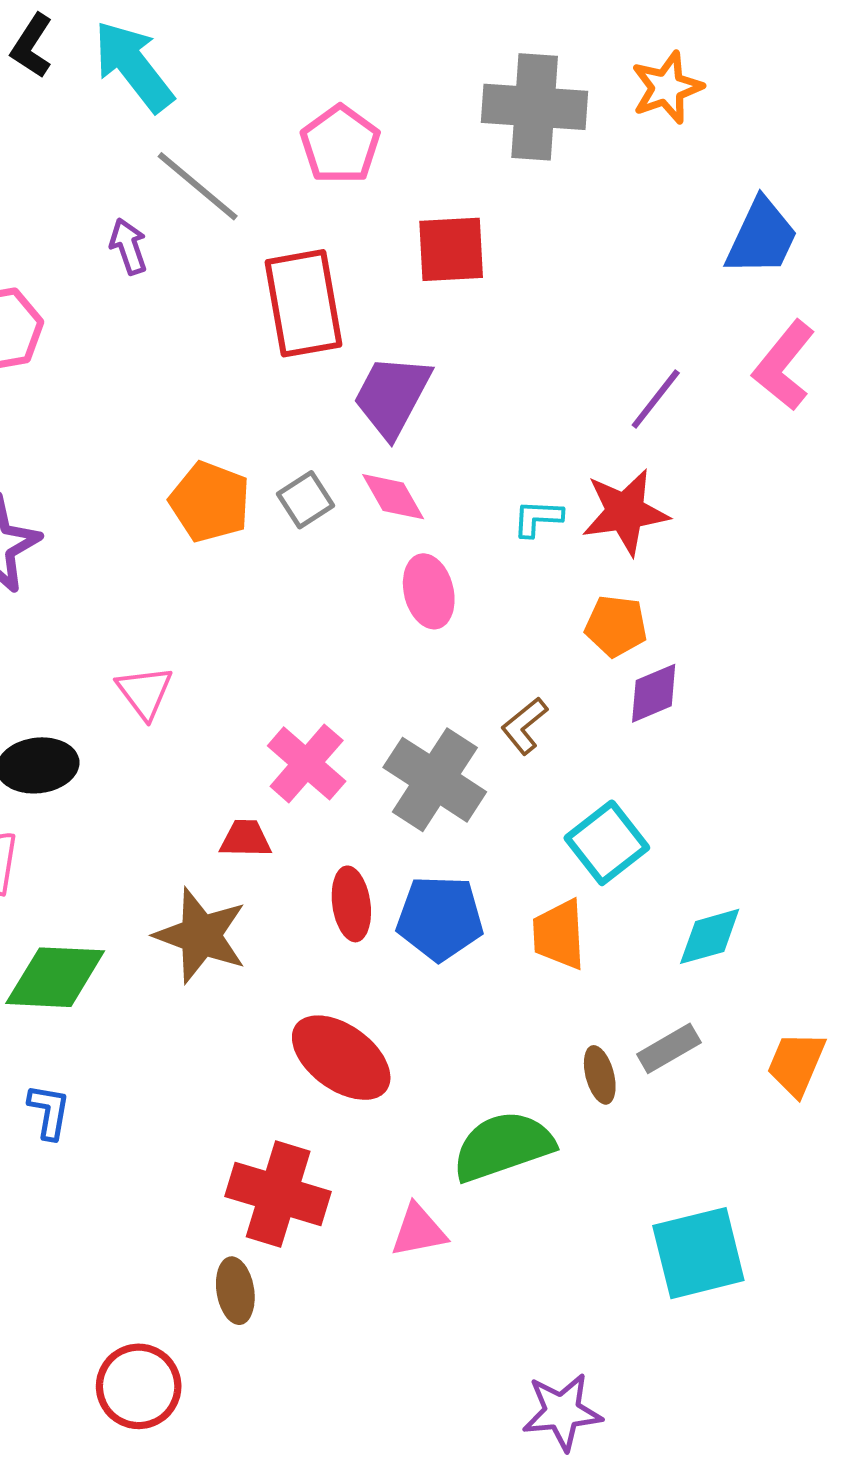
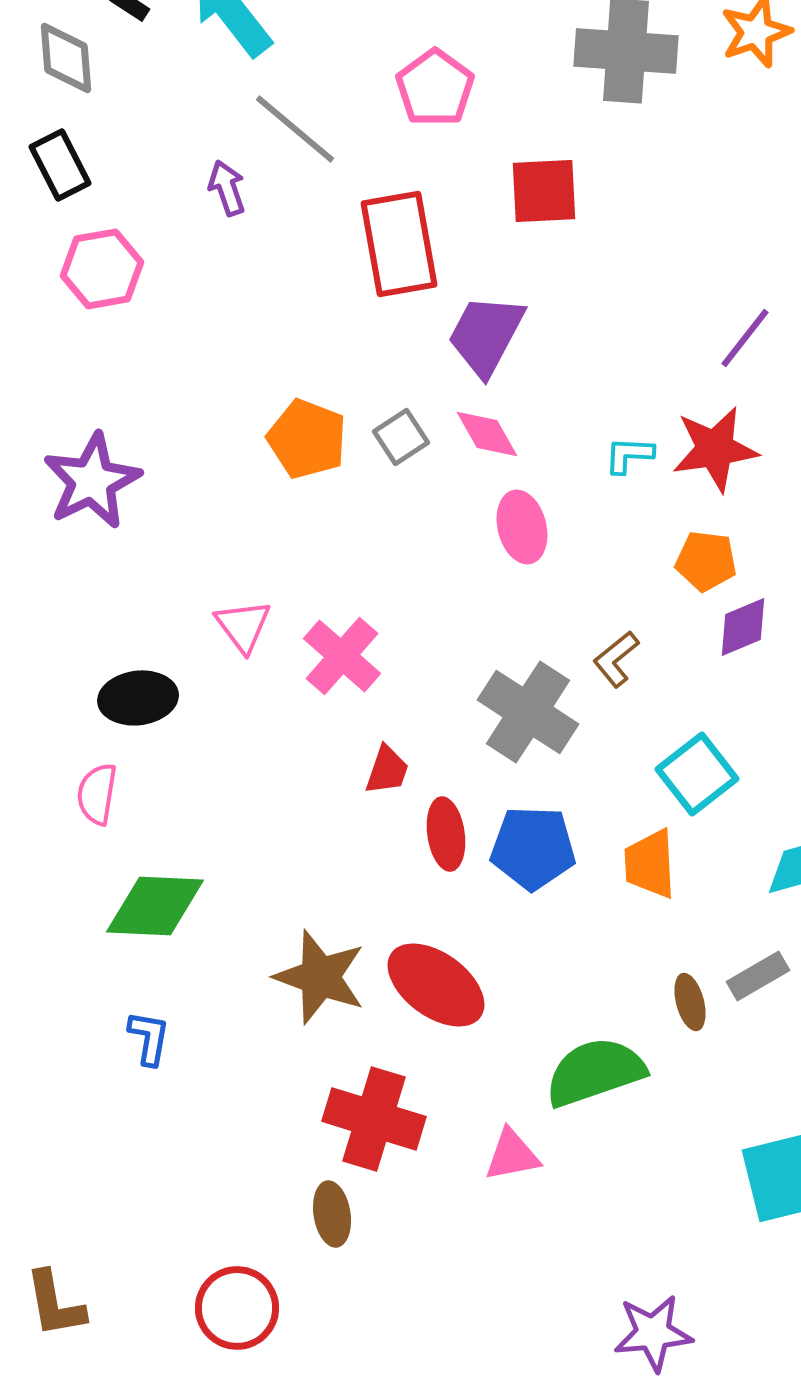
pink cross: (307, 763) -> (342, 656), moved
red trapezoid: (246, 839) -> (387, 770), moved, turned 108
brown star: (201, 935) -> (320, 977), moved

